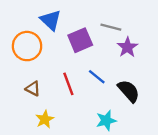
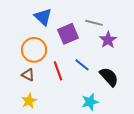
orange circle: (27, 46) -> (34, 50), moved
yellow star: (45, 119) -> (29, 101), moved

